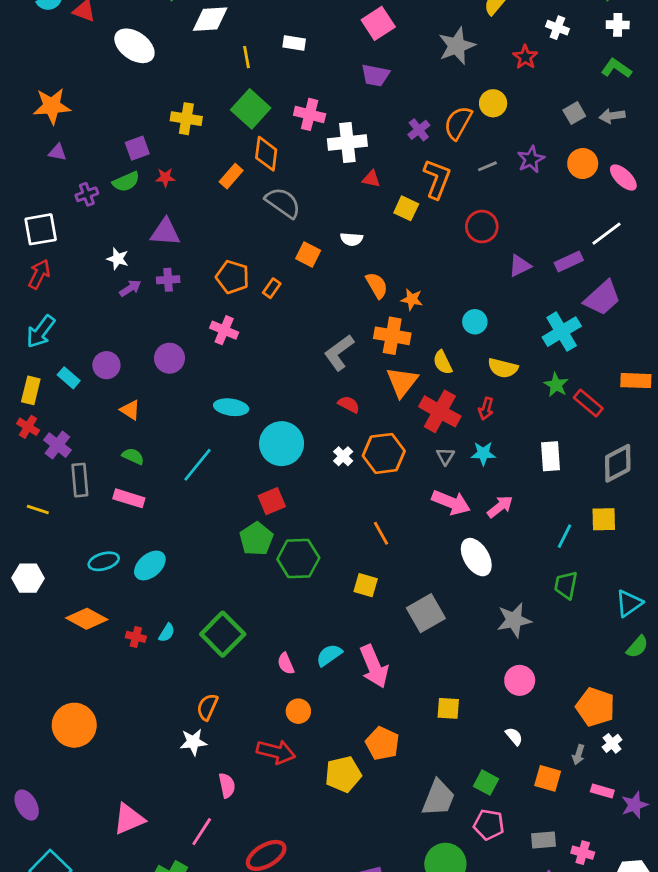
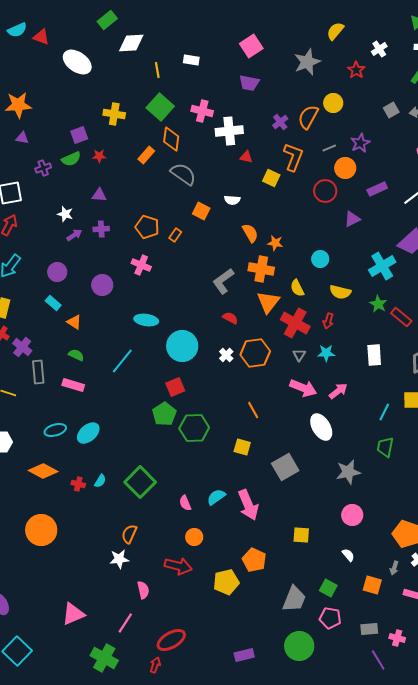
white cross: (557, 28) -> (379, 49), turned 35
orange circle: (583, 163) -> (345, 168), moved
purple triangle: (165, 232) -> (99, 195), size x0.7
purple rectangle: (569, 262) -> (377, 189), moved
purple circle: (106, 365) -> (57, 272), moved
cyan rectangle: (69, 378) -> (53, 303), moved
orange circle: (74, 725) -> (41, 530), moved

